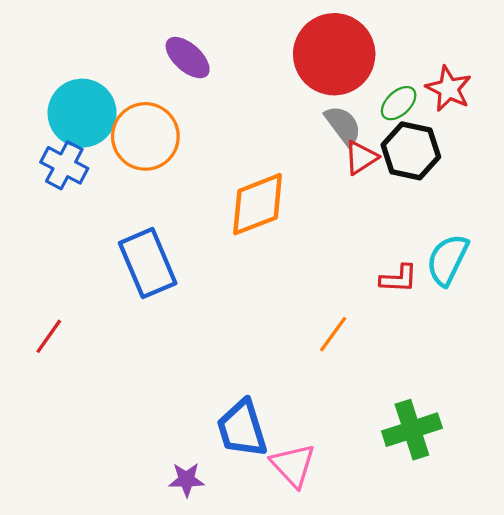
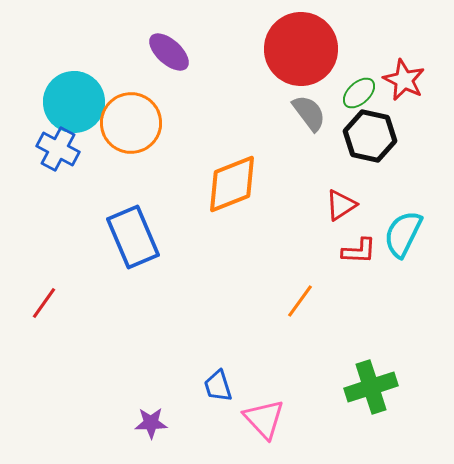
red triangle: (361, 158) -> (341, 205), moved
blue trapezoid: (242, 429) -> (218, 386), size x0.6
purple star: (186, 480) -> (151, 423), moved

